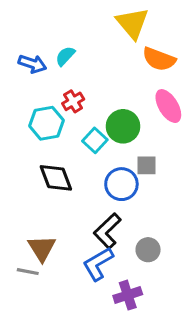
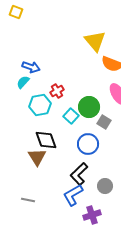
cyan semicircle: (65, 56) -> (23, 82), moved
gray square: (146, 165) -> (104, 122), moved, turned 32
brown triangle: (42, 248) -> (37, 157), moved

